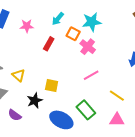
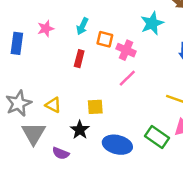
cyan star: (92, 22) -> (152, 23), moved
pink star: (27, 26) -> (46, 29), moved
pink line: (91, 75) -> (127, 78), moved
green rectangle: (86, 110) -> (157, 137), moved

